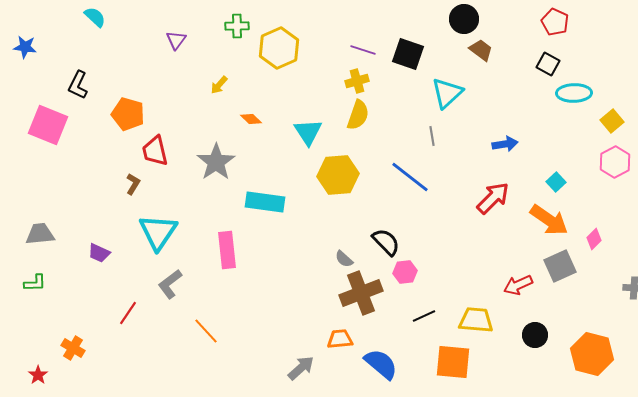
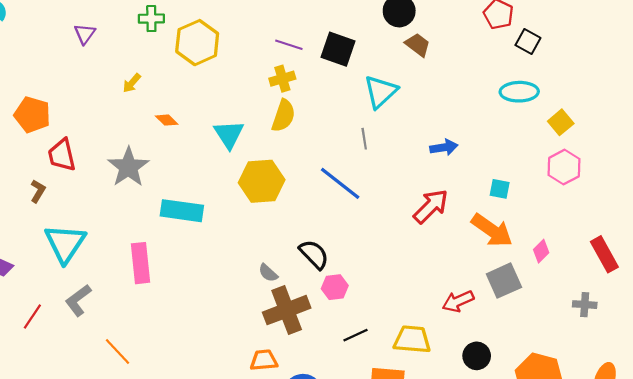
black square: (548, 64) -> (528, 41), moved
cyan square: (556, 182) -> (500, 189), turned -36
red line: (128, 313) -> (32, 317), moved

